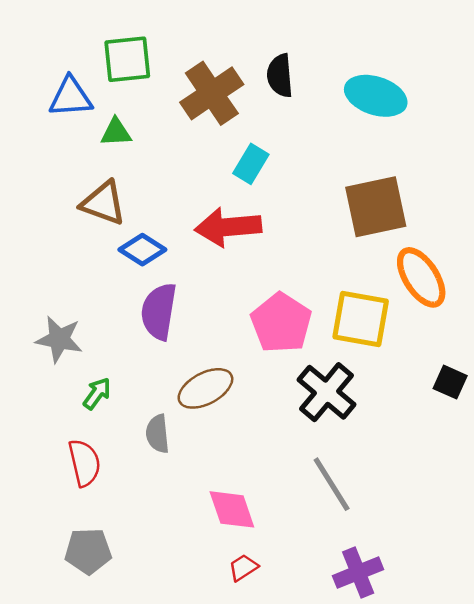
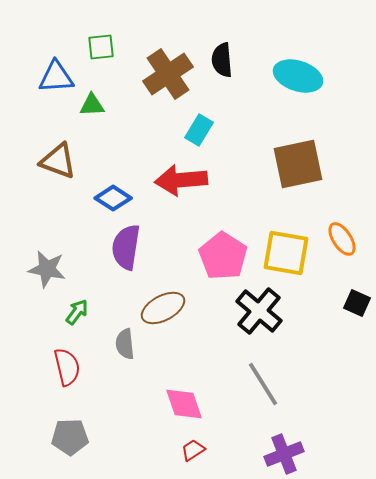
green square: (127, 59) -> (101, 47), size x0.7
brown triangle: (103, 203) -> (58, 161), moved
orange ellipse: (421, 277) -> (342, 239), moved, size x0.7

